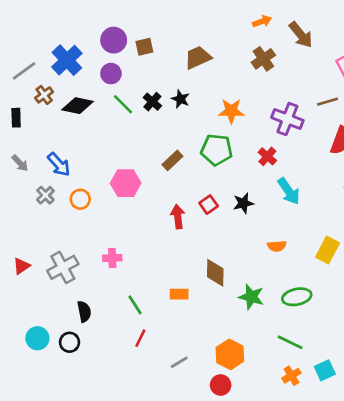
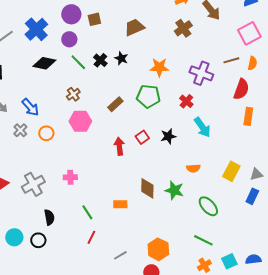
brown cross: (44, 95) -> (73, 94), moved
green star: (251, 297) -> (174, 190), moved
green ellipse: (297, 297) -> (208, 206), turned 60

